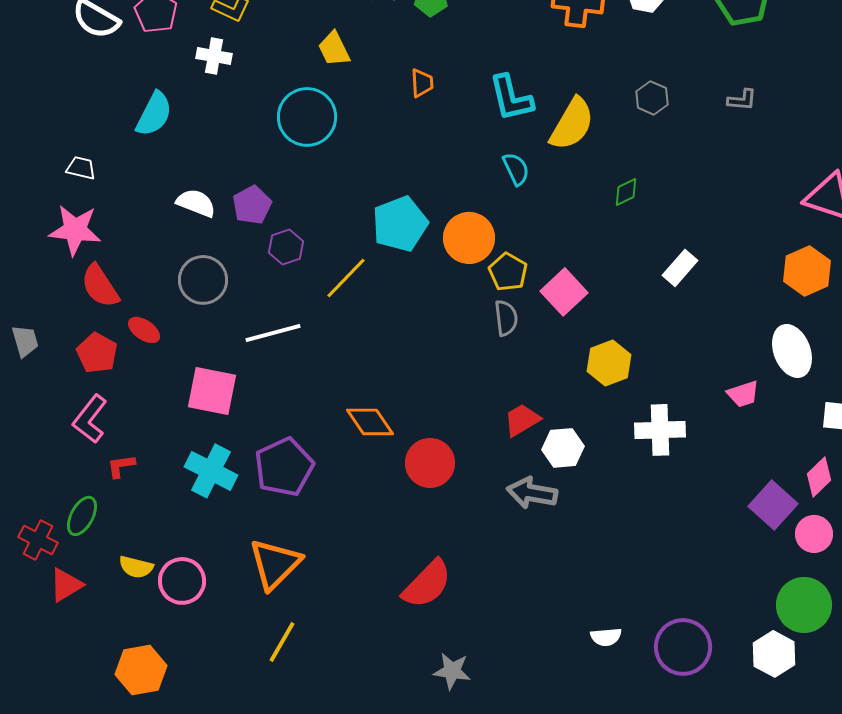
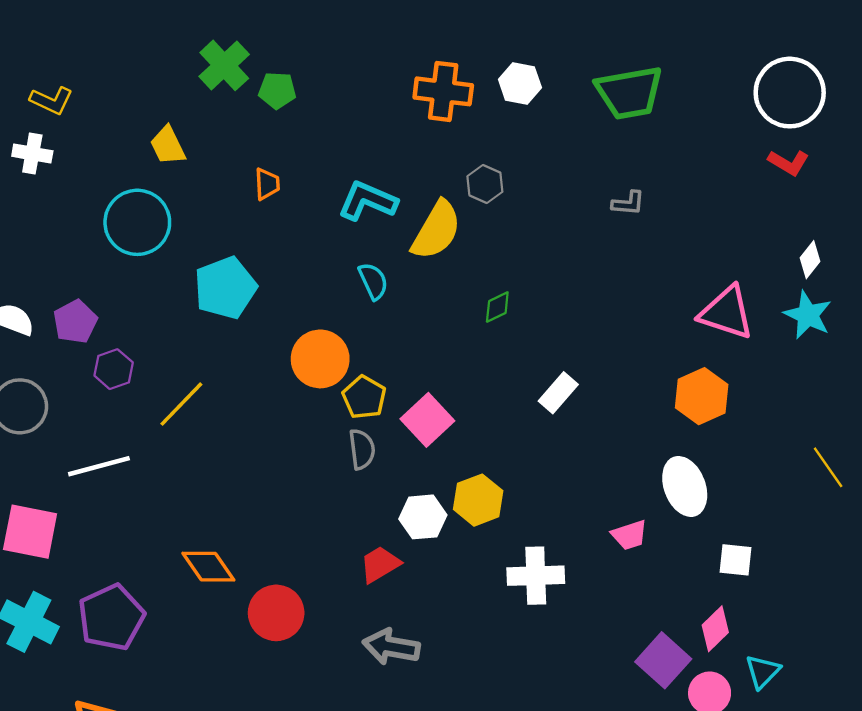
cyan L-shape: (511, 98) -> (368, 201), turned 126
gray hexagon: (652, 98) -> (485, 184), moved
cyan pentagon: (400, 224) -> (225, 288), moved
white hexagon: (563, 448) -> (423, 517), moved

